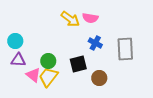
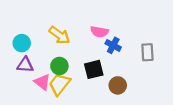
pink semicircle: (90, 18) -> (99, 32), moved
yellow arrow: (70, 19) -> (59, 35), moved
gray rectangle: (125, 49) -> (147, 52), size x0.7

